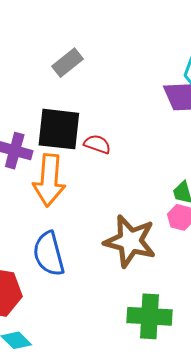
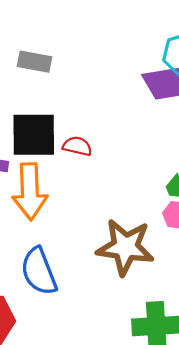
gray rectangle: (67, 63) -> (34, 62), turned 56

